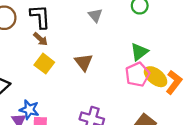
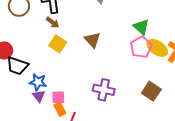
green triangle: (139, 52) -> (141, 27), turned -36
blue star: (29, 110) -> (38, 82), moved

